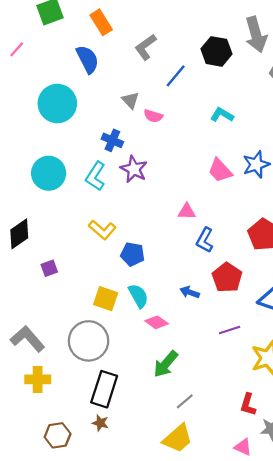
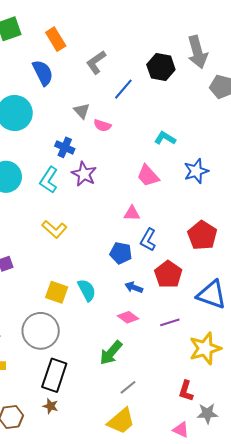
cyan L-shape: (222, 115) -> (165, 138), moved
pink trapezoid: (220, 170) -> (148, 176), moved
blue pentagon: (132, 254) -> (121, 253), moved
pink diamond: (157, 322) -> (128, 317), moved

